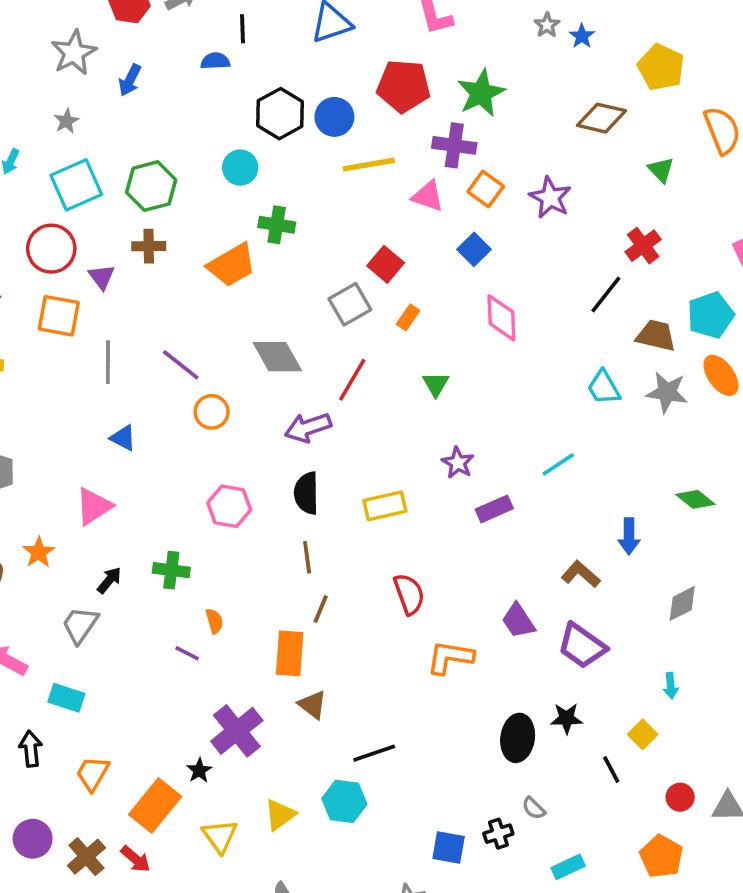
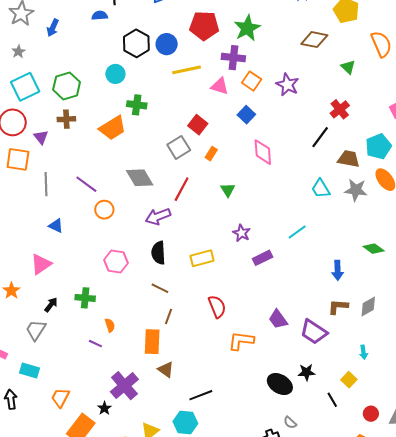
brown line: (307, 557) -> (160, 288), turned -54
brown L-shape: (581, 574) -> (338, 307), moved, turned -35
black ellipse: (518, 738) -> (280, 384), turned -65
orange trapezoid: (93, 773) -> (60, 398), moved

